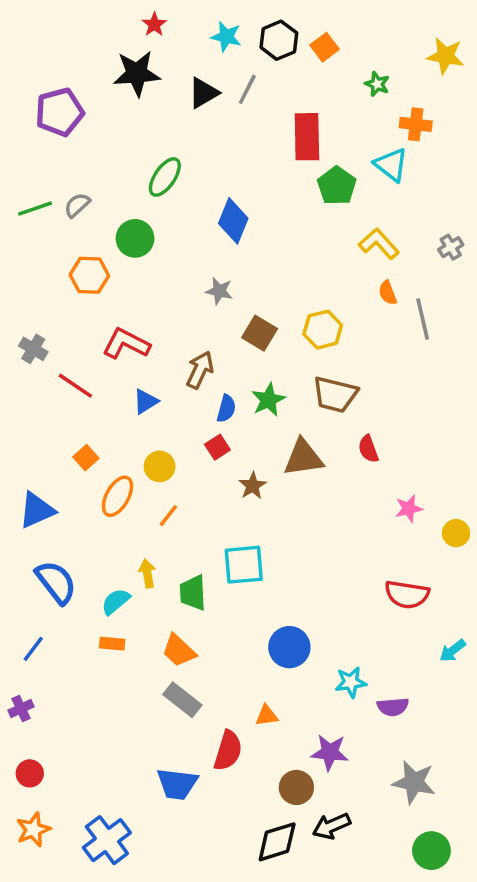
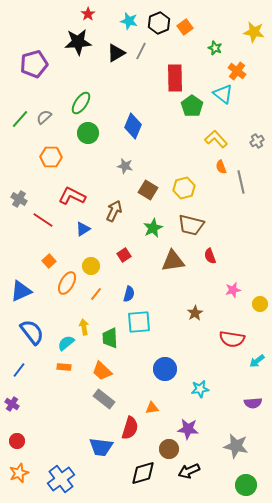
orange cross: (416, 124) -> (237, 71), turned 30
green ellipse: (165, 177) -> (81, 103), moved
green line: (35, 209) -> (20, 119), turned -30
green circle: (135, 238) -> (88, 133), moved
blue semicircle: (226, 409) -> (129, 294), moved
brown star: (253, 486) -> (195, 313), moved
cyan arrow: (453, 651) -> (257, 361), moved
purple semicircle: (393, 707) -> (253, 403), moved
purple cross: (21, 709) -> (12, 404), turned -32
black diamond: (277, 842) -> (143, 473), moved

